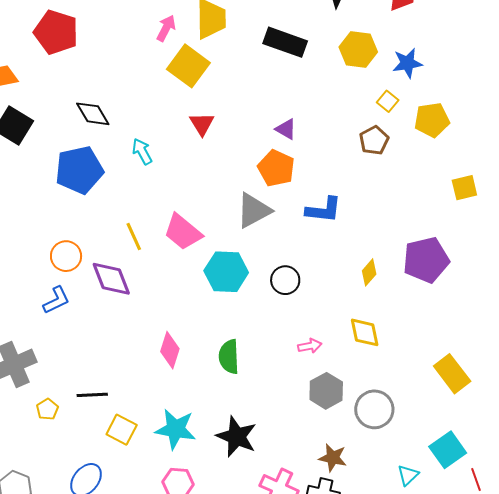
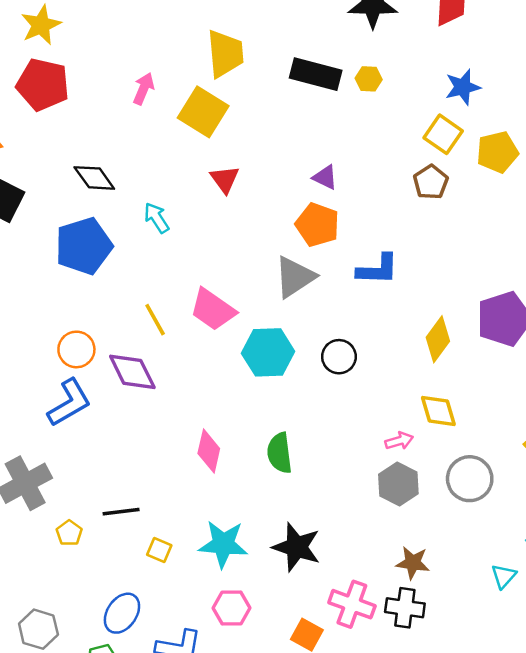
pink arrow: (166, 28) -> (144, 89), moved
yellow hexagon: (358, 50) -> (369, 79), moved, size x0.6
yellow square: (388, 101) -> (443, 134), size x1.5
yellow diamond: (369, 272) -> (438, 339), size x1.4
blue L-shape: (56, 300) -> (69, 403), size x1.4
pink arrow: (310, 346) -> (399, 441), moved
gray circle: (374, 409) -> (470, 479), moved
yellow square: (122, 430) -> (159, 550), size x0.7

